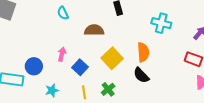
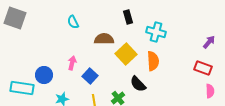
cyan cross: (161, 23) -> (156, 32), moved
yellow square: (112, 58) -> (126, 54), moved
black semicircle: (141, 75) -> (138, 84), moved

